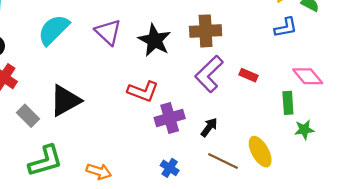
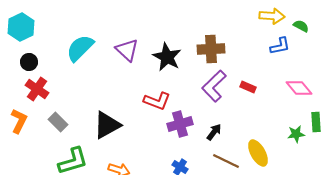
black triangle: (65, 101) -> (107, 125), moved
green rectangle: (288, 103) -> (316, 122), moved

